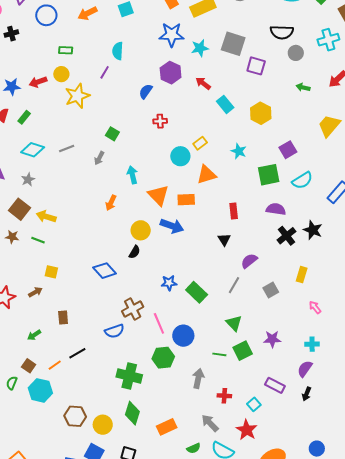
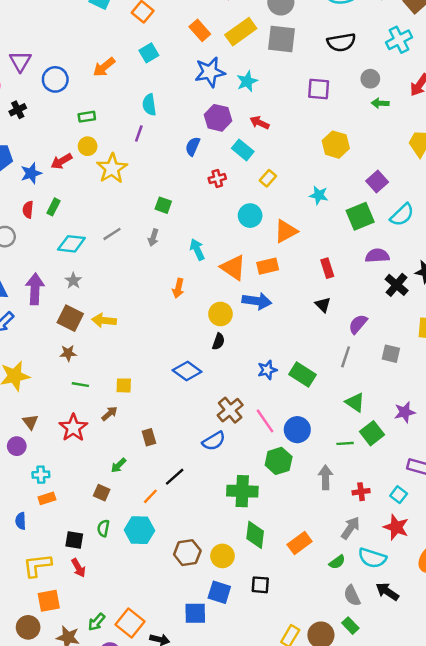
gray square: (233, 44) -> (281, 39), moved
gray circle: (296, 53) -> (370, 79), moved
cyan rectangle: (225, 104) -> (243, 150), moved
yellow rectangle: (200, 143) -> (268, 178), moved
green line: (38, 240) -> (80, 385), moved
gray square: (271, 290) -> (391, 354), turned -35
brown square: (29, 366) -> (102, 493), moved
gray arrow: (210, 423) -> (350, 528), turned 90

